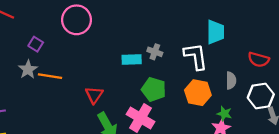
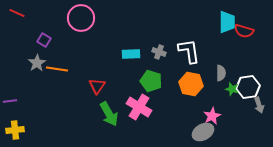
cyan trapezoid: (216, 32) -> (227, 22), moved
gray cross: (155, 52) -> (159, 52), moved
red semicircle: (259, 60) -> (244, 31), moved
green star: (224, 114) -> (232, 89), moved

